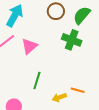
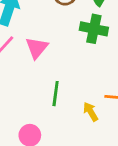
yellow arrow: (59, 97) -> (91, 112), turned 88

